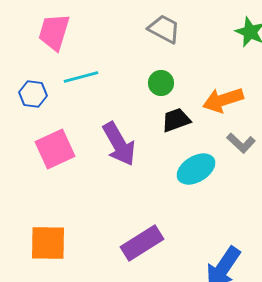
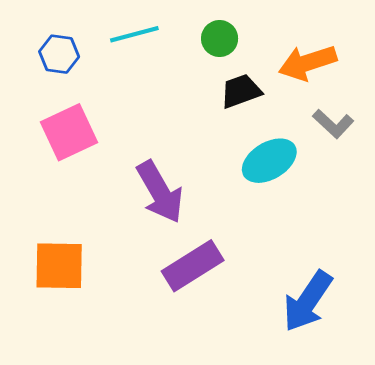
cyan line: (81, 77) -> (134, 34), moved
blue hexagon: (33, 94) -> (59, 54), moved
purple arrow: (119, 144) -> (160, 192), moved

